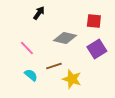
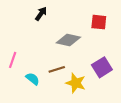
pink line: (27, 48) -> (13, 60), moved, turned 63
purple square: (97, 49) -> (102, 67), moved

